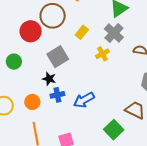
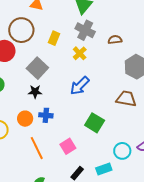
blue cross: (57, 95) -> (46, 115), moved, turned 32
blue arrow: (84, 100) -> (80, 86), moved
green square: (114, 130) -> (95, 123), moved

